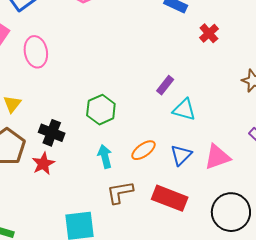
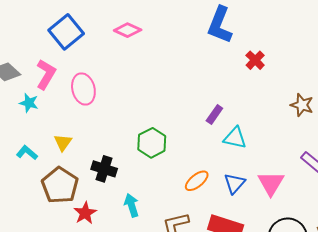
cyan arrow: (105, 156) -> (132, 205), moved
pink triangle: (217, 157) -> (271, 183), turned -36
red star: (43, 164) -> (85, 213), moved

